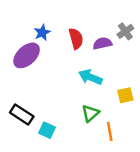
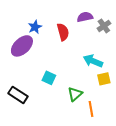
purple semicircle: (102, 43) -> (85, 17), moved
cyan arrow: (90, 77) -> (93, 61), moved
cyan square: (47, 130) -> (49, 78), moved

